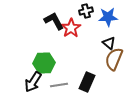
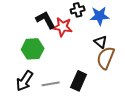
red star: (71, 28) -> (63, 27), turned -30
green hexagon: (44, 63) -> (33, 49), moved

